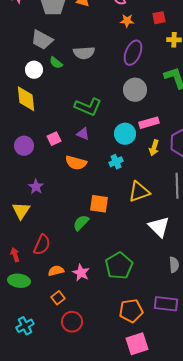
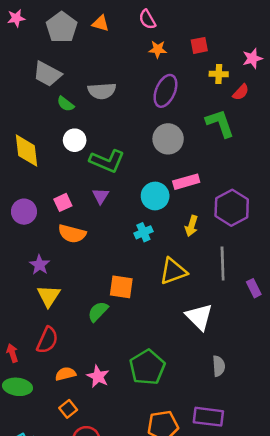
white circle: (34, 70) -> (75, 140), moved
purple triangle: (83, 134) -> (101, 196), turned 40
yellow arrow: (154, 148) -> (191, 226), moved
orange semicircle: (76, 163) -> (72, 234), moved
yellow triangle: (21, 211) -> (49, 296), moved

